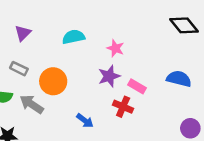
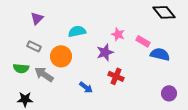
cyan semicircle: (74, 37) -> (77, 31), moved
pink star: (115, 48) -> (118, 34), moved
pink rectangle: (137, 86) -> (143, 41), moved

